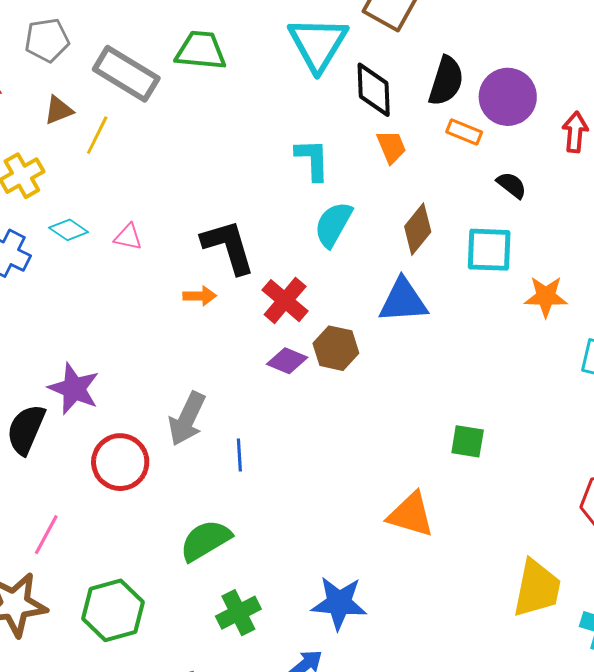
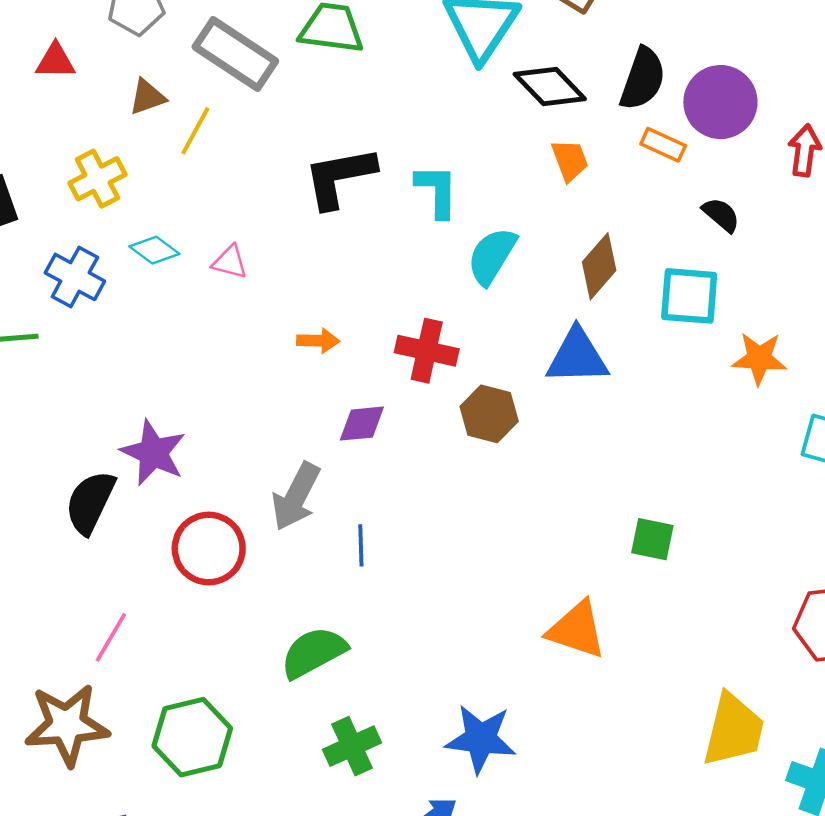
black diamond: (374, 90) -> (550, 86), turned -44
cyan L-shape: (312, 160) -> (437, 191), moved
black L-shape: (228, 247) -> (340, 177), moved, turned -86
red cross: (285, 301) -> (427, 351), turned -30
purple diamond: (287, 361) -> (362, 424), moved, turned -30

